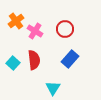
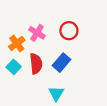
orange cross: (16, 21) -> (17, 43), moved
blue rectangle: (70, 59) -> (61, 63), moved

